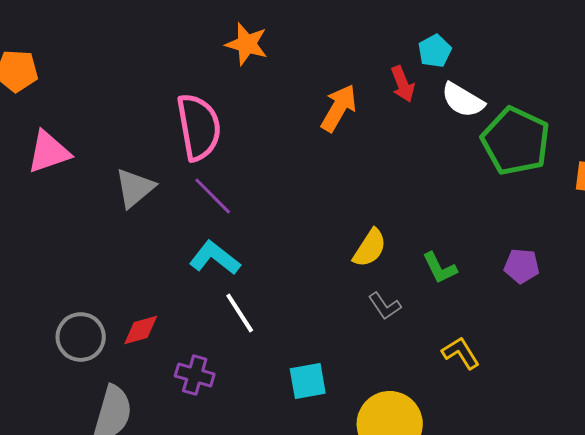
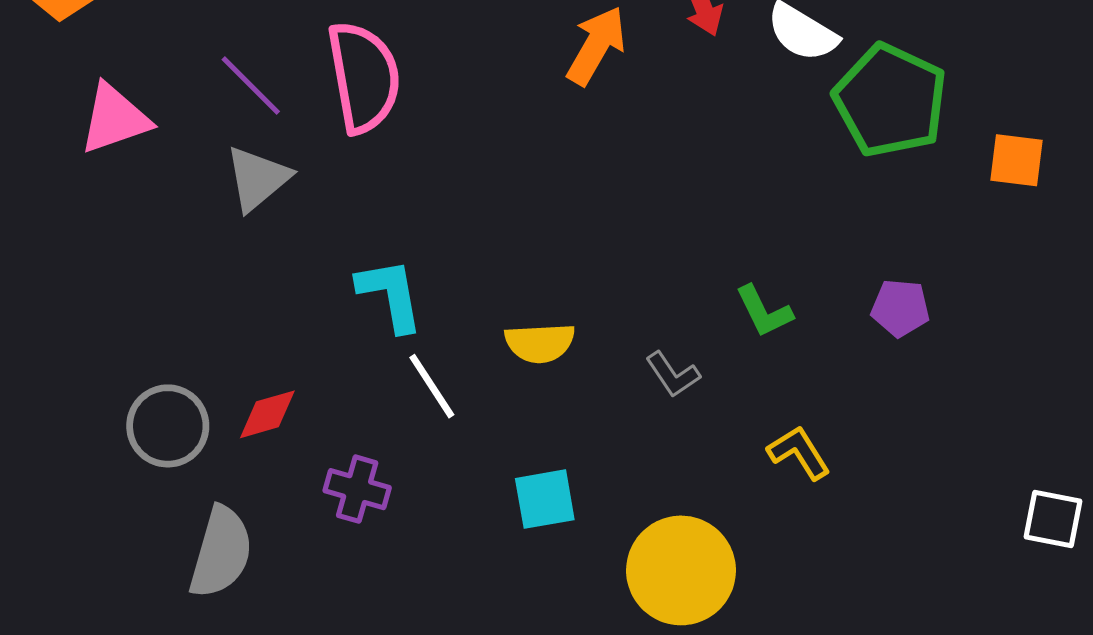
purple line: (213, 196) -> (251, 85), moved
yellow semicircle: (370, 248) -> (540, 343), moved, turned 54
cyan L-shape: (215, 258) -> (390, 295), turned 42

